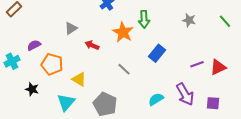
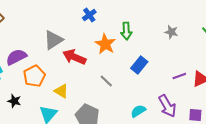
gray triangle: (71, 28) -> (53, 40), size x1.5
purple semicircle: (34, 45) -> (16, 57), size x1.5
red arrow: (92, 45) -> (74, 57), size x1.6
orange pentagon: (52, 64) -> (34, 76), turned 30

